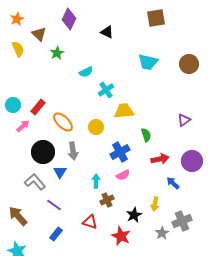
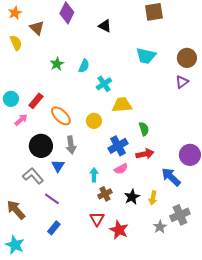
green star: (57, 53) -> (57, 64), moved
cyan semicircle: (86, 72) -> (84, 66), turned -40
purple triangle: (184, 120) -> (182, 82), moved
red arrow: (160, 159) -> (145, 154), moved
blue arrow: (173, 183) -> (171, 177), size x1.5
black star: (134, 215) -> (132, 197), moved
red triangle: (90, 222) -> (97, 219), moved, turned 42

